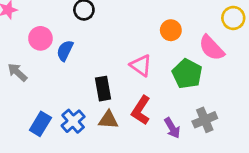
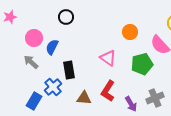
gray arrow: (17, 72) -> (31, 62), moved
green pentagon: (187, 74) -> (142, 64), turned 30
black rectangle: (103, 89) -> (69, 70), moved
blue cross: (73, 121) -> (53, 87), moved

